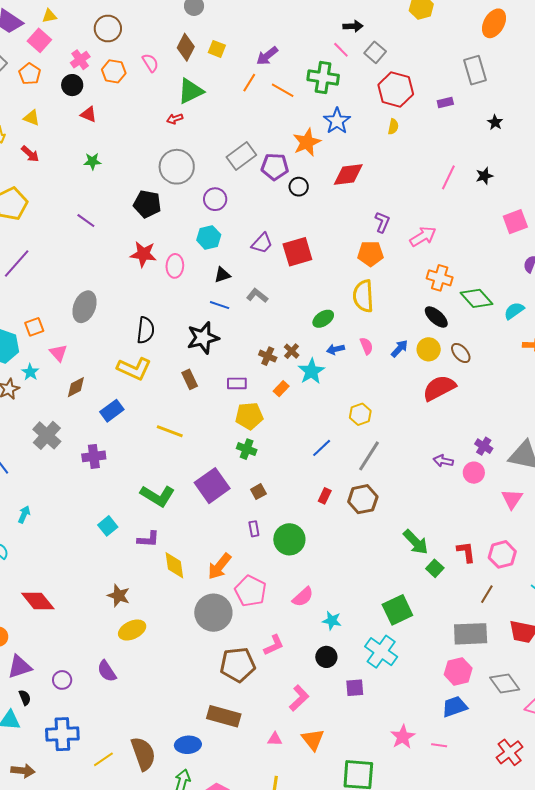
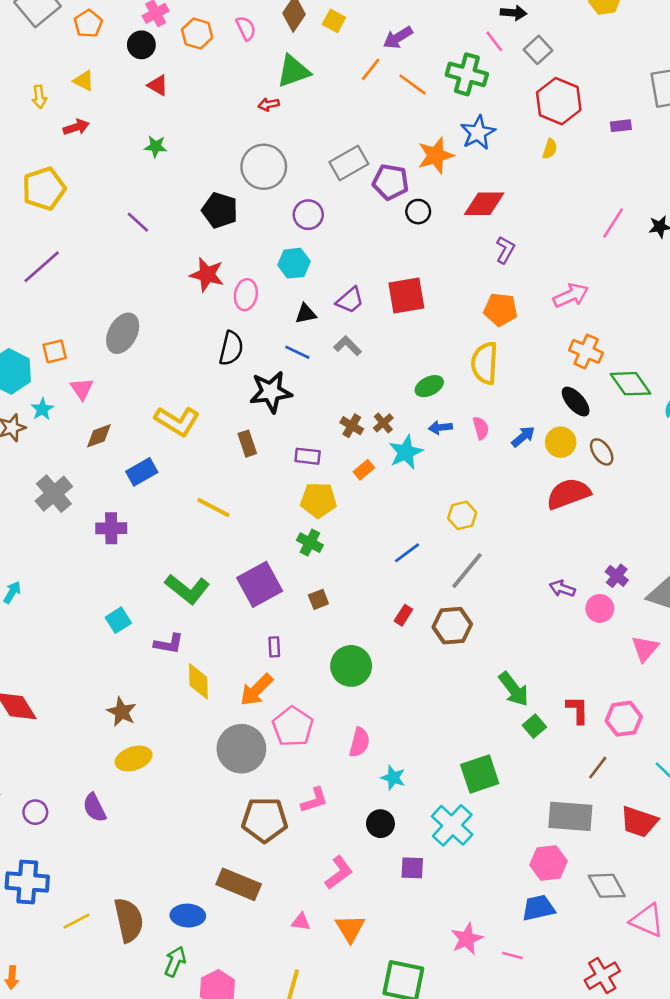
red arrow: (30, 154) -> (76, 127), turned -66
purple L-shape: (382, 222) -> (505, 250), moved
purple trapezoid: (262, 243) -> (350, 300), moved
black semicircle: (146, 330) -> (231, 348), moved
purple rectangle: (254, 529) -> (274, 647), moved
pink semicircle: (303, 597) -> (359, 742), turned -40

